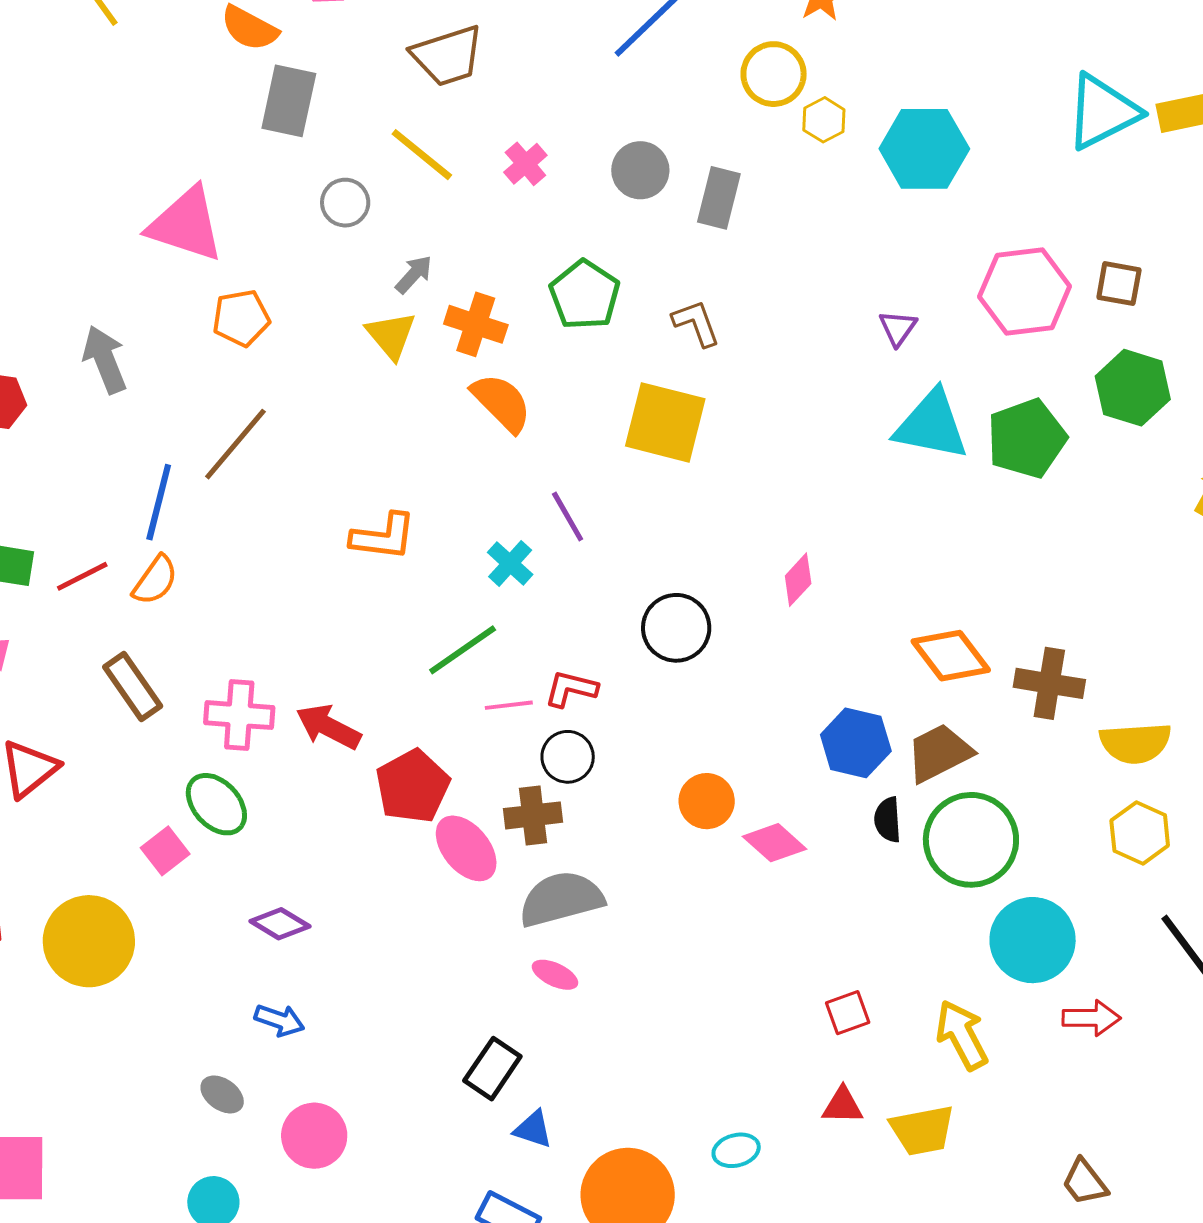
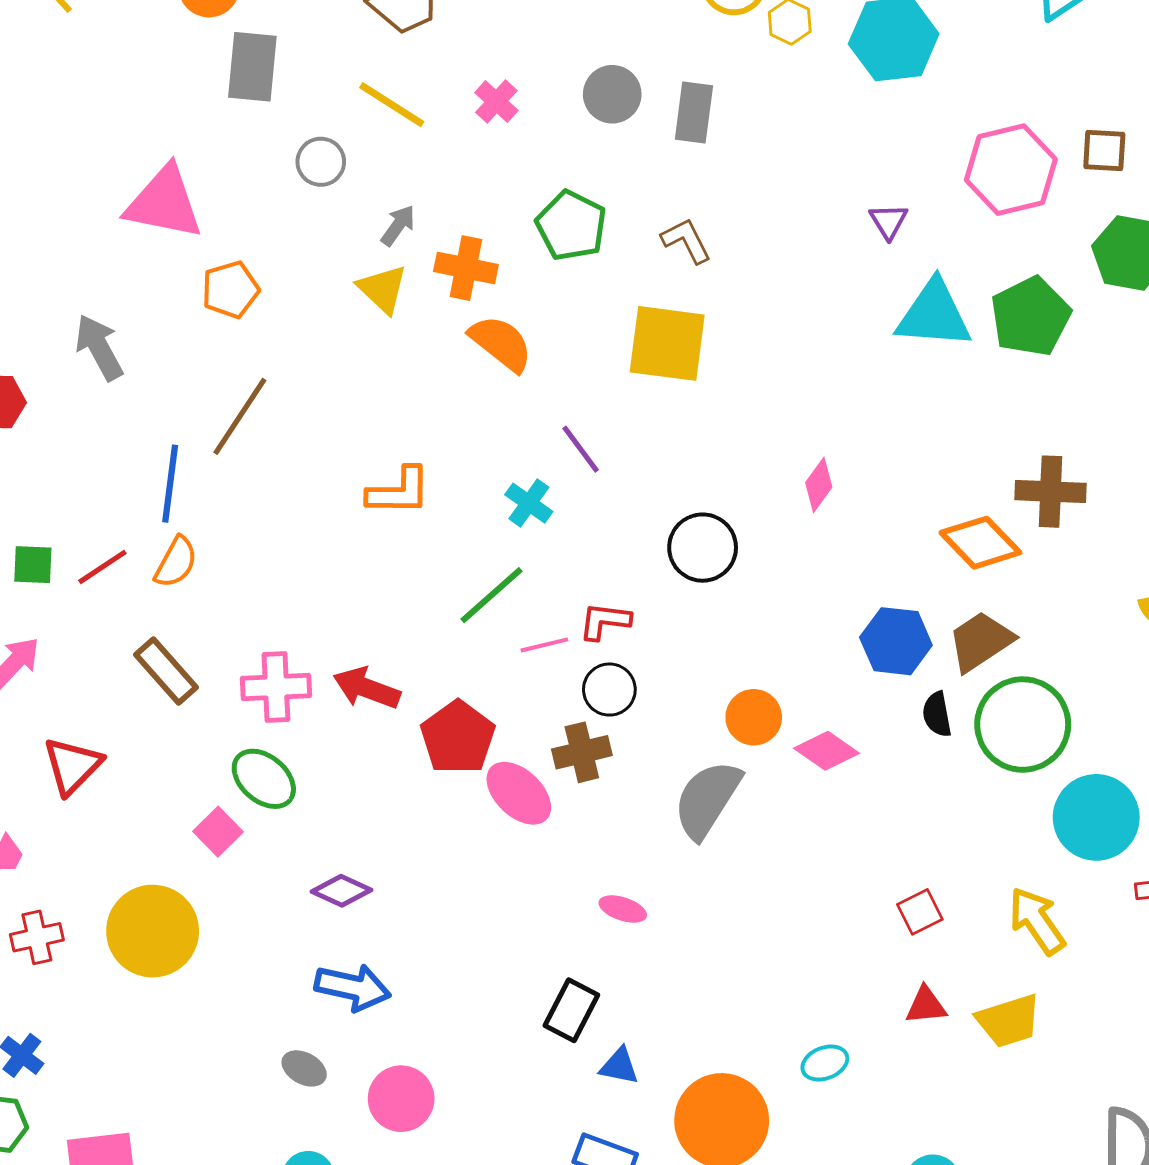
brown cross: (1049, 683) -> (1050, 492), moved
gray semicircle: (561, 899) -> (707, 799), moved, turned -36
blue arrow: (279, 1020) -> (353, 987), size x1.5

